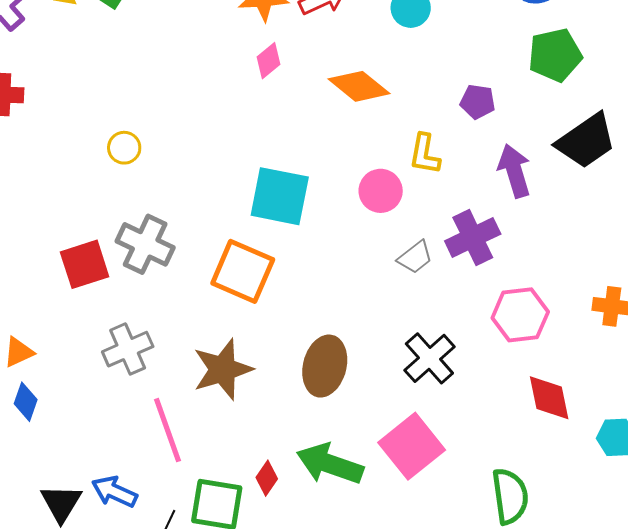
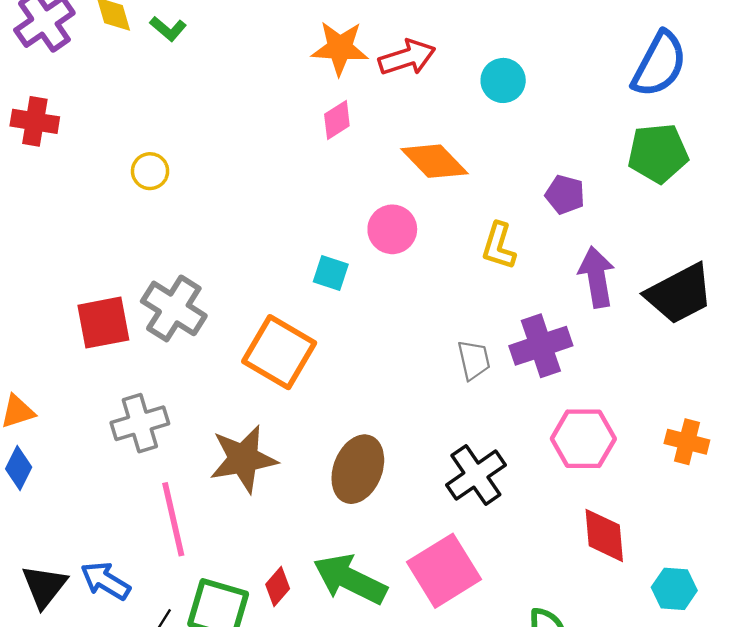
black trapezoid: (586, 141) -> (679, 294), moved
yellow circle: (124, 148) -> (150, 171), moved
pink circle: (381, 191) -> (392, 229), moved
cyan square: (280, 196) -> (331, 273), size x0.5
gray trapezoid: (415, 257) -> (474, 360), turned -72

